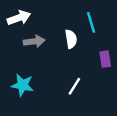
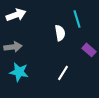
gray arrow: (34, 41) -> (13, 47), moved
purple rectangle: (105, 59) -> (89, 50), turned -40

